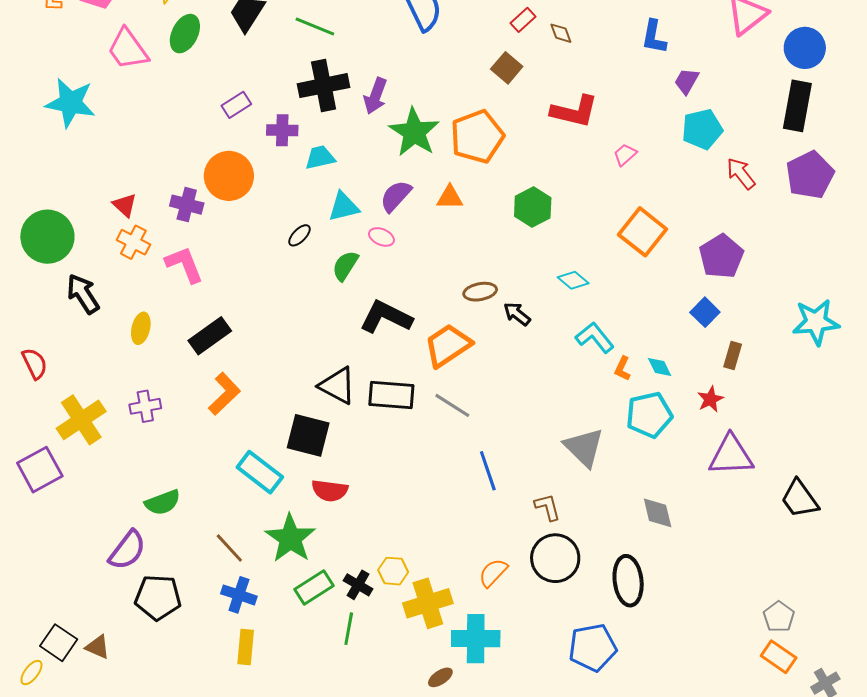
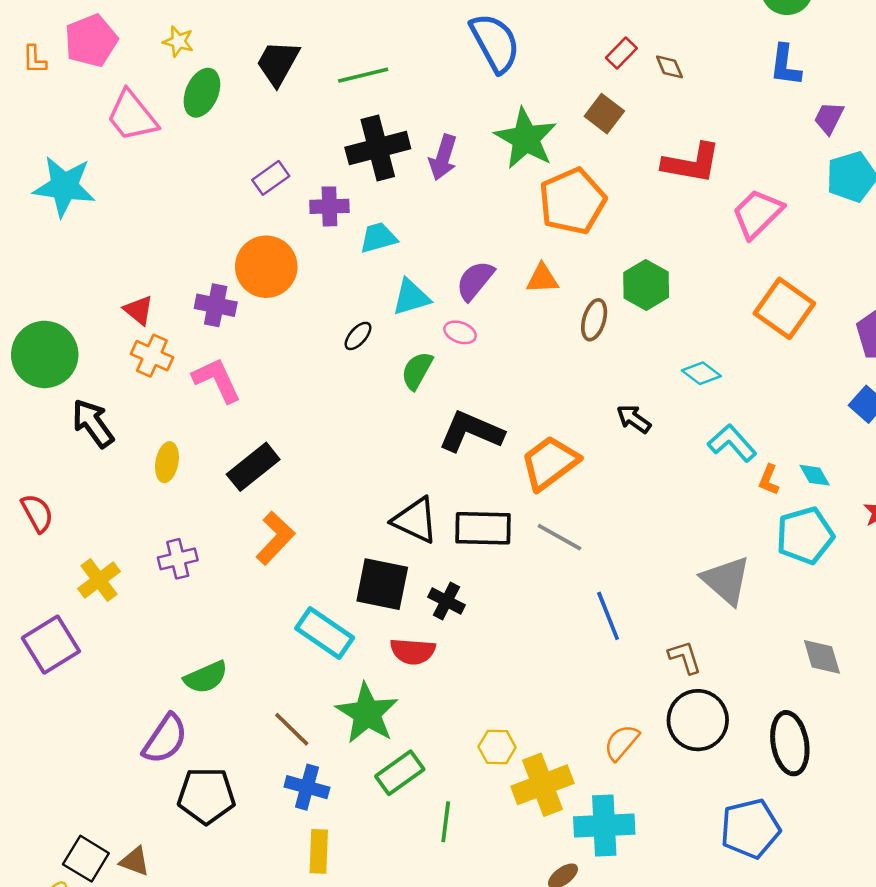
green line: (315, 26) -> (363, 75), turned -33
green star: (414, 132) -> (526, 139), moved
pink trapezoid: (625, 155) -> (757, 214), size x1.8
brown ellipse: (480, 292) -> (594, 320), moved, turned -60
yellow cross: (81, 420) -> (99, 580), size x0.7
black cross: (358, 585) -> (447, 601), moved

